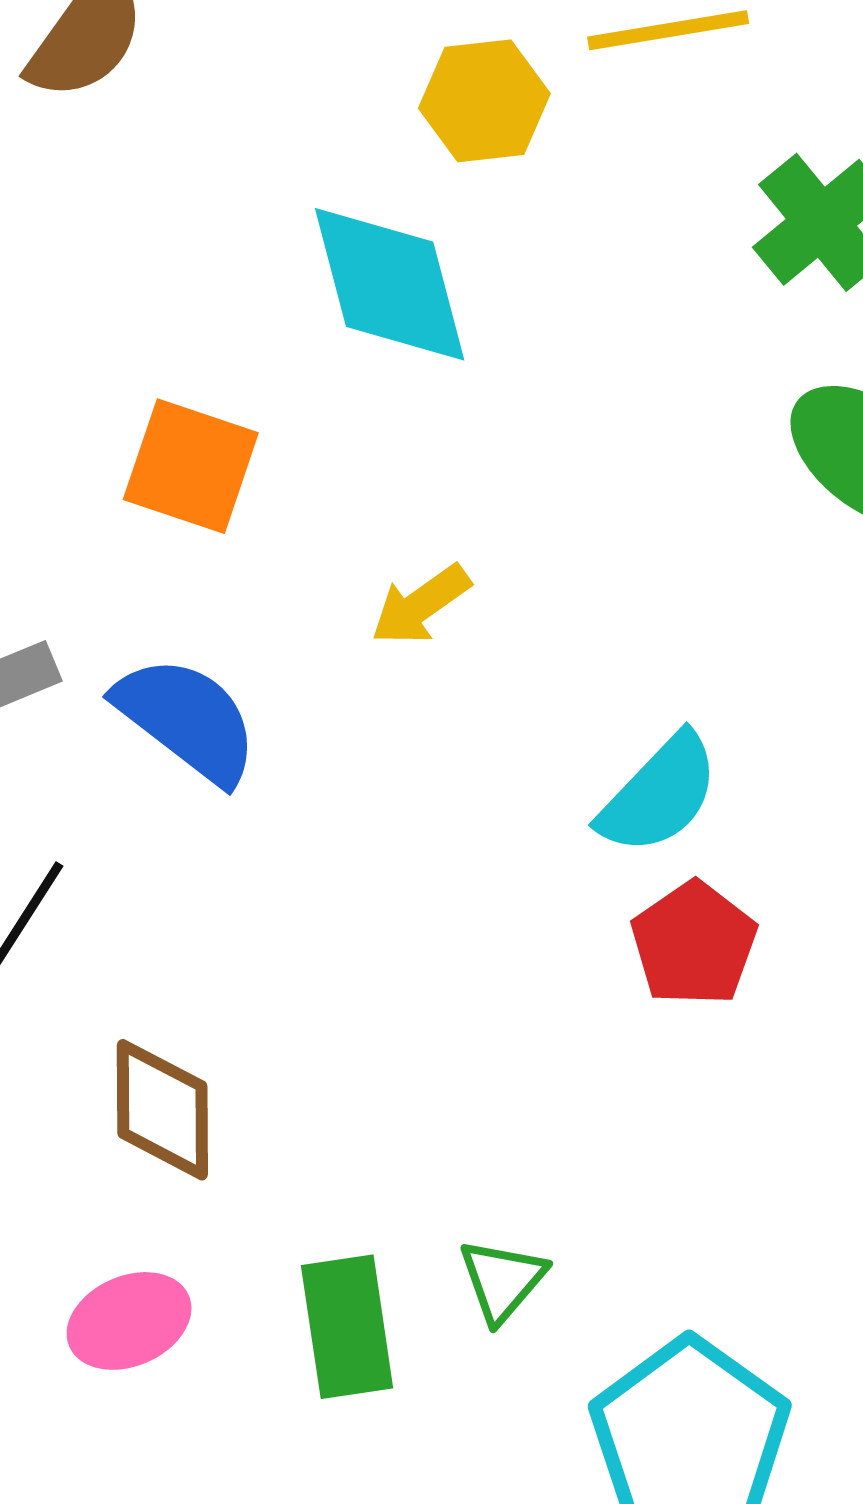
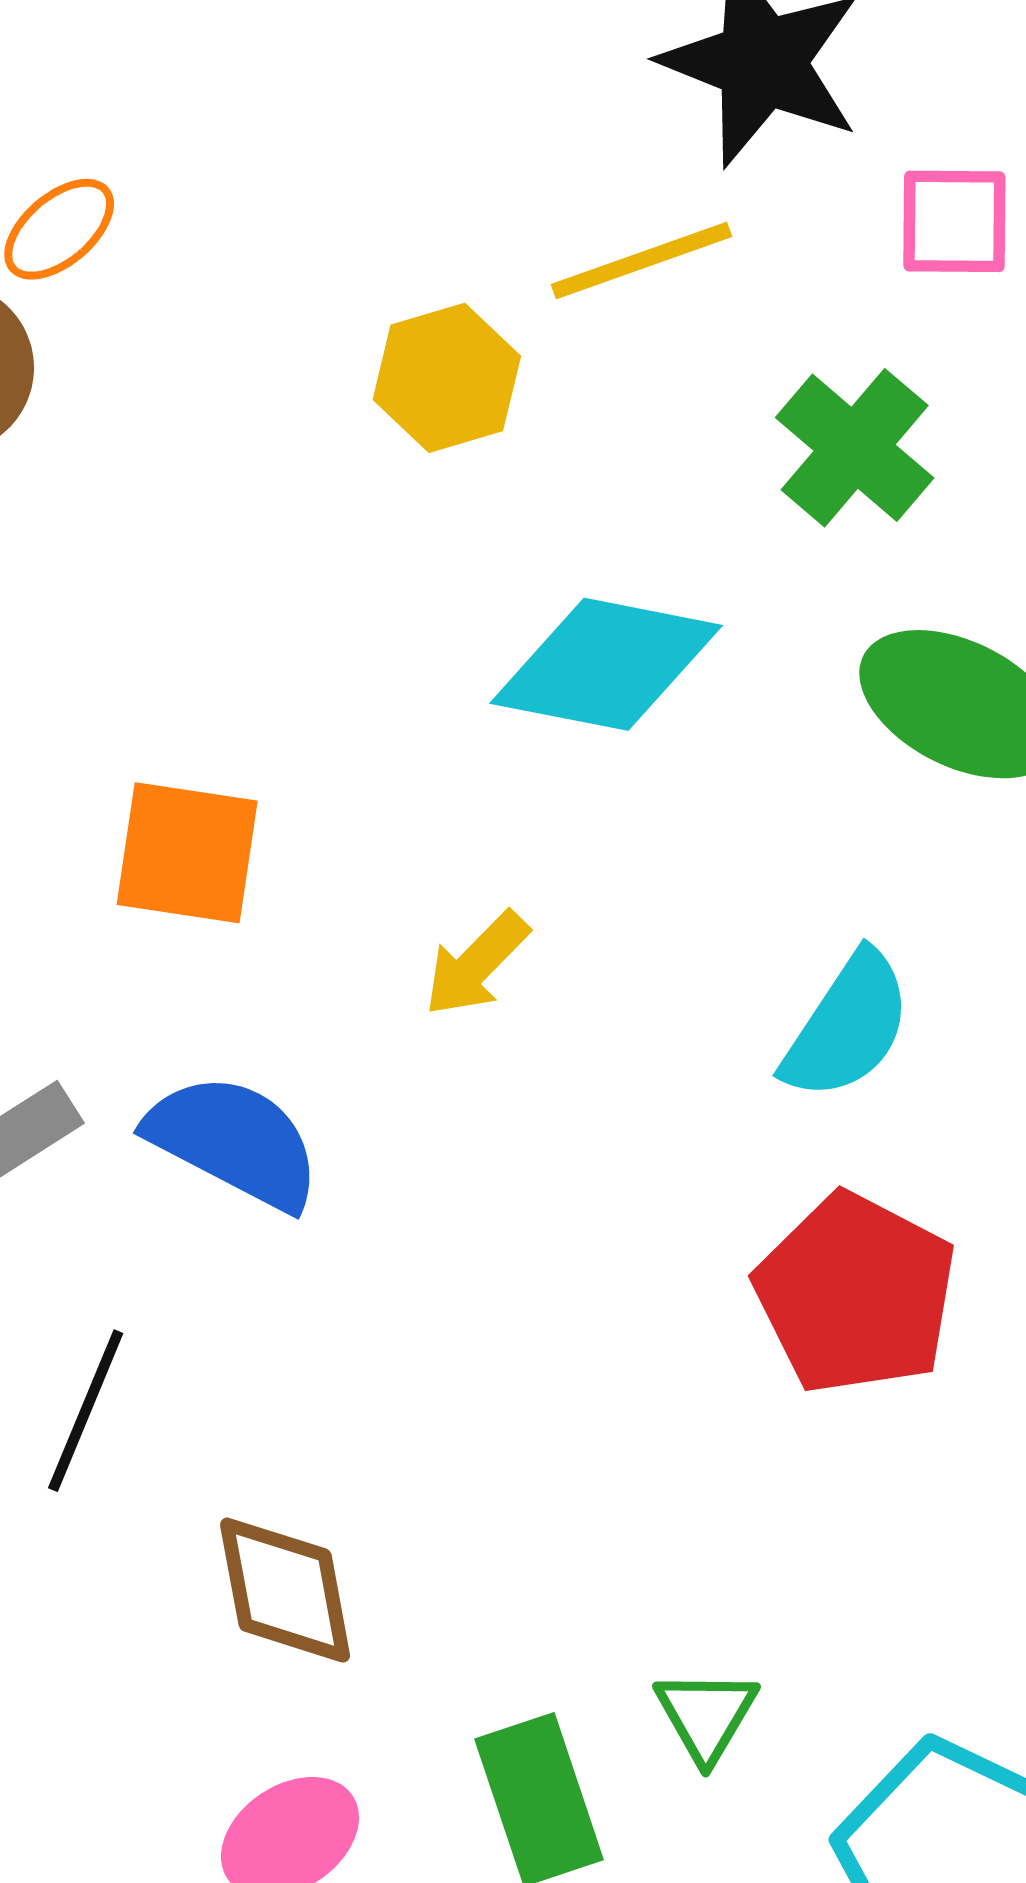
cyan diamond: (390, 284) -> (606, 664), moved, turned -54
cyan semicircle: (659, 794) -> (847, 1026), moved
red pentagon: (694, 944) -> (856, 1294), size x1.4

